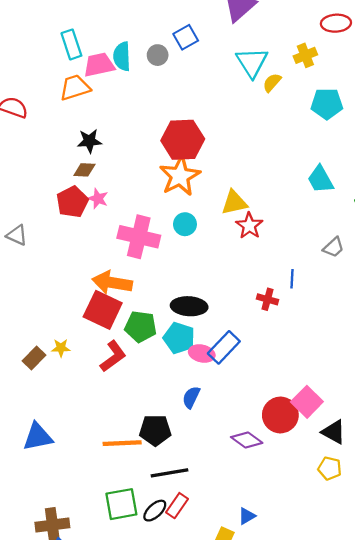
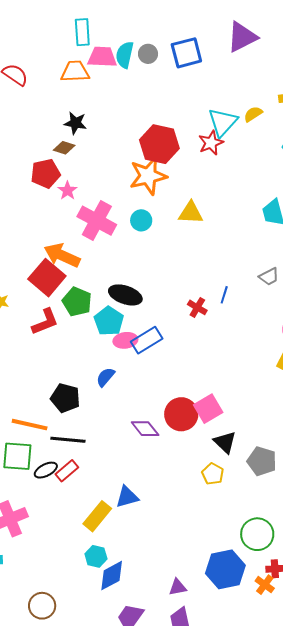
blue square: (186, 37) -> (186, 53), size x1.4
gray circle: (158, 55) -> (148, 54), moved
cyan triangle: (252, 62) -> (223, 122), moved
pink star: (98, 199) -> (67, 190), moved
red star: (249, 226) -> (211, 143), moved
pink ellipse: (202, 353) -> (125, 340), turned -35
orange line: (122, 443) -> (30, 425), moved
blue triangle: (247, 516) -> (127, 497), size x1.4

